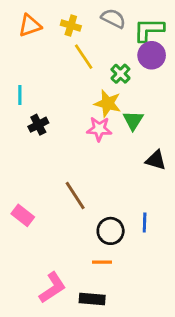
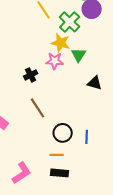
green cross: (120, 74) -> (70, 22), size x1.5
black cross: (38, 125) -> (31, 75), moved
blue line: (145, 222) -> (87, 137), moved
black rectangle: (92, 299) -> (60, 173), moved

